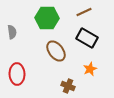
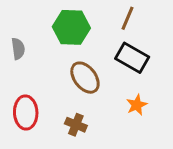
brown line: (84, 12) -> (128, 18), turned -42
brown cross: (68, 86) -> (76, 125), moved

